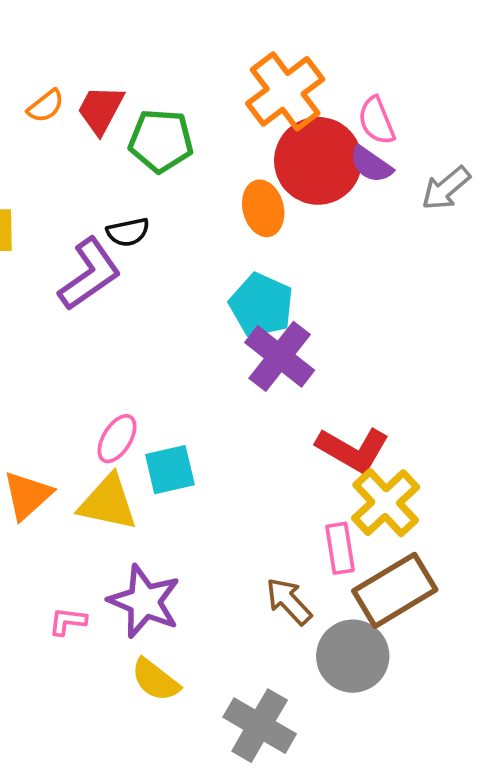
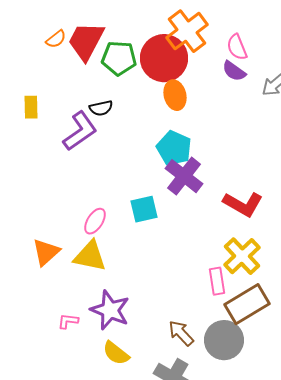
red trapezoid: (101, 110) -> (86, 41), size x1.4
red circle: (318, 161) -> (164, 58), moved
red L-shape: (353, 450) -> (243, 204), moved
cyan square: (170, 470) -> (144, 209), moved
brown arrow: (289, 601) -> (181, 333), moved

